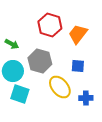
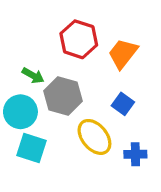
green arrow: (12, 44) -> (33, 76), moved
blue square: (78, 66) -> (123, 104), turned 32

